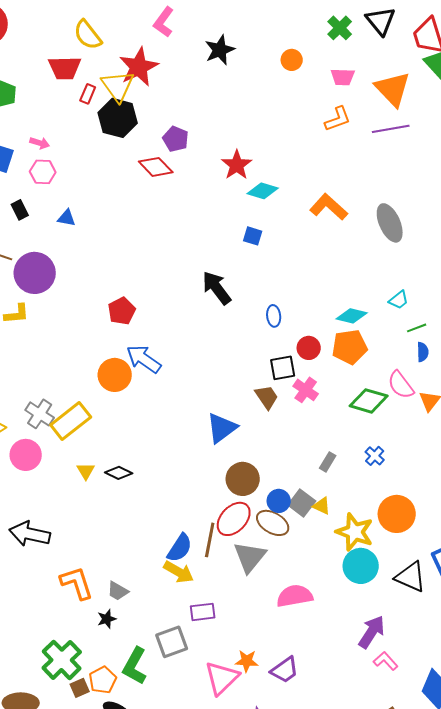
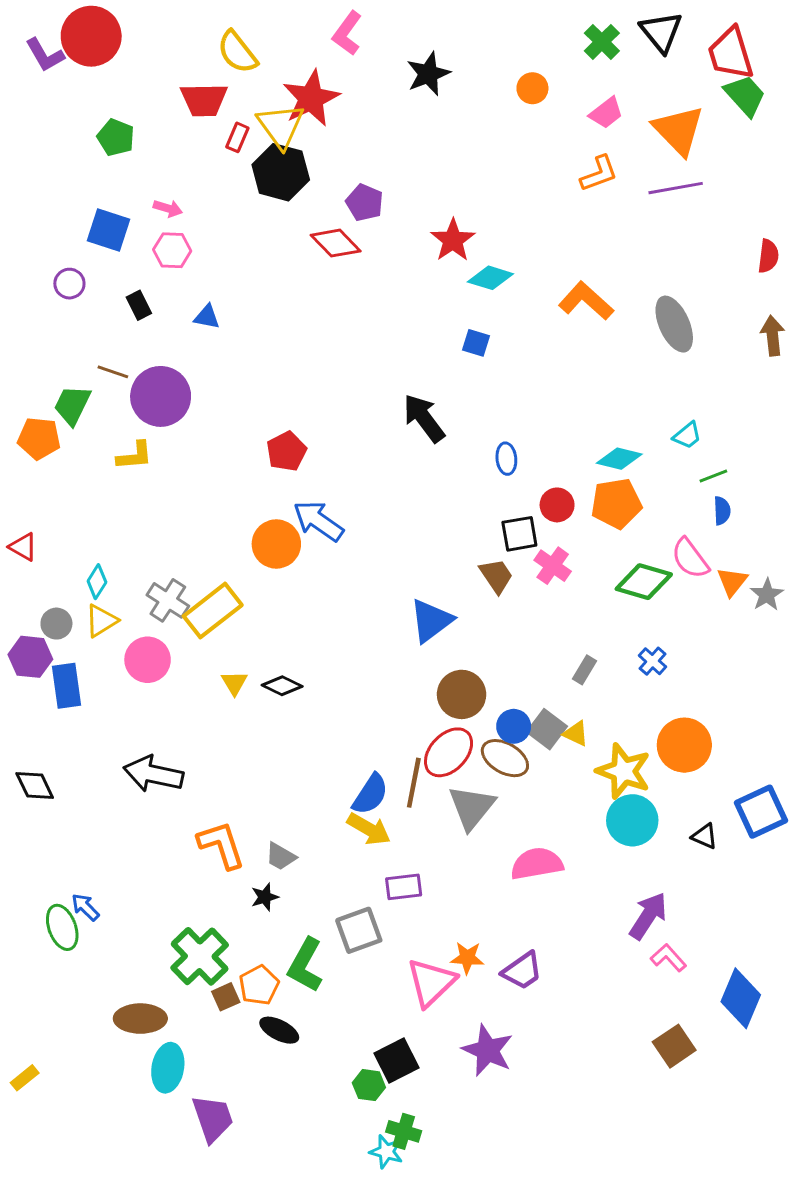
pink trapezoid: (343, 77) -> (606, 113), turned -40
black triangle: (411, 577) -> (705, 836), size x0.6

